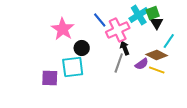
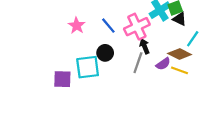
blue line: (100, 20) -> (108, 26), moved
black triangle: (157, 23) -> (180, 19), turned -32
pink star: (63, 29) -> (77, 26), size x0.7
black circle: (82, 48) -> (105, 53), moved

